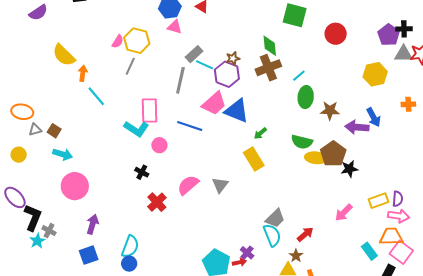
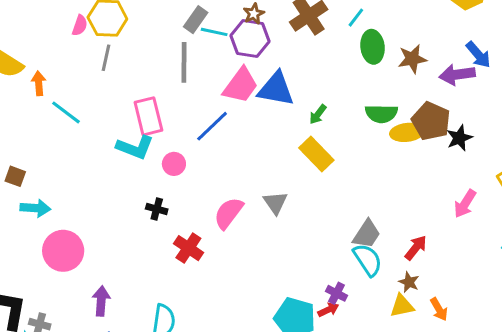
blue line: (190, 126) -> (212, 126), turned -50

